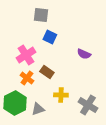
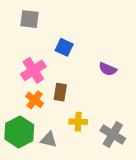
gray square: (41, 15) -> (29, 19), moved
brown rectangle: (47, 72) -> (60, 92), turned 64
gray triangle: (38, 109) -> (49, 140), turned 32

